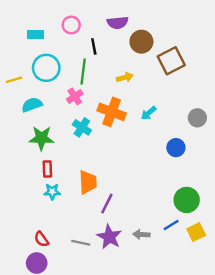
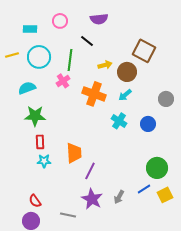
brown circle: (141, 42) -> (127, 72), moved
black line: (94, 46) -> (87, 41), moved, turned -40
brown square: (171, 61) -> (144, 51), turned -35
yellow line: (14, 80) -> (12, 55), moved
cyan cross: (82, 127) -> (119, 121), moved
gray arrow: (141, 234) -> (119, 197), turned -64
gray line: (81, 243) -> (68, 215), moved

